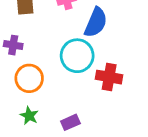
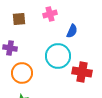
blue semicircle: (96, 22) -> (72, 31), size x0.6

